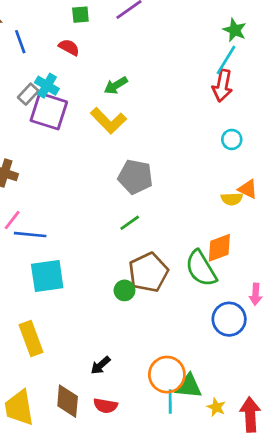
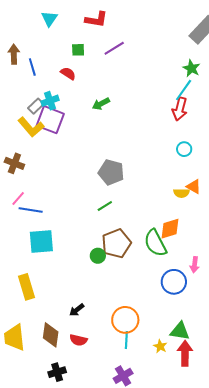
cyan cross: (47, 86) -> (50, 101), turned 36
yellow L-shape: (108, 121) -> (31, 127), moved
green triangle: (189, 386) -> (180, 331), moved

